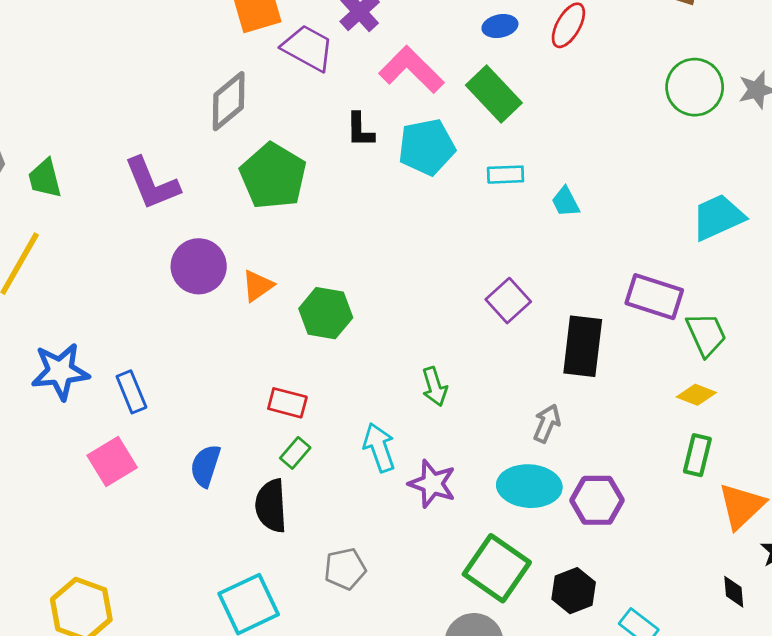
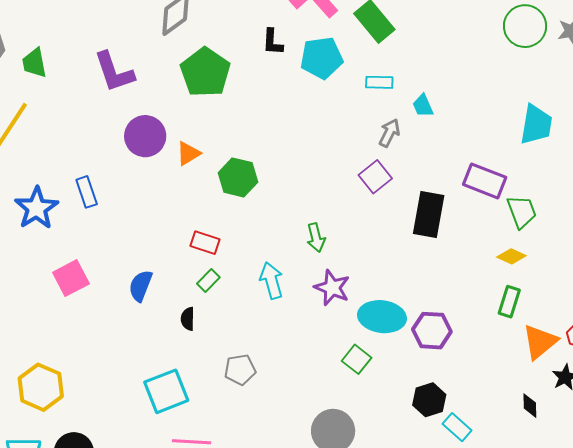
cyan trapezoid: (718, 217) -> (536, 125), turned 120
blue star: (60, 371) -> (36, 208), turned -30
blue rectangle: (131, 392) -> (87, 192), moved
gray arrow: (547, 423) -> (389, 133), moved
purple star: (432, 484) -> (332, 288), moved
black semicircle: (271, 506) -> (188, 319), size x0.6
green square: (497, 568) -> (357, 359), moved, size x0.6
black hexagon: (574, 591) -> (429, 400), moved

